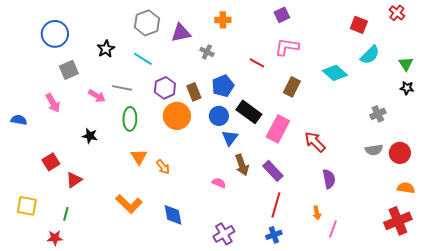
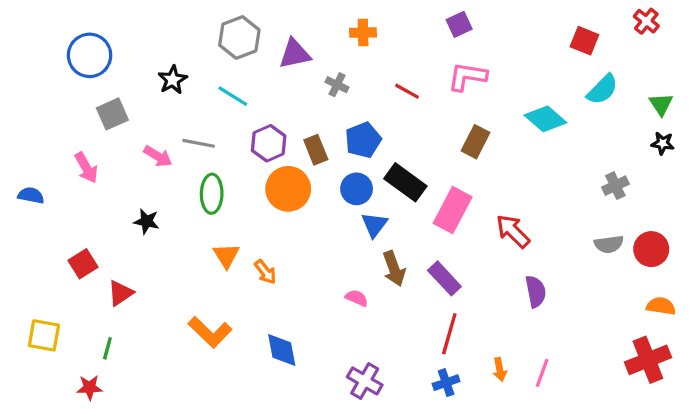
red line: (257, 63) -> (407, 91), moved
orange arrow: (317, 213) -> (500, 370), moved
purple cross: (224, 234) -> (365, 381), turned -30

